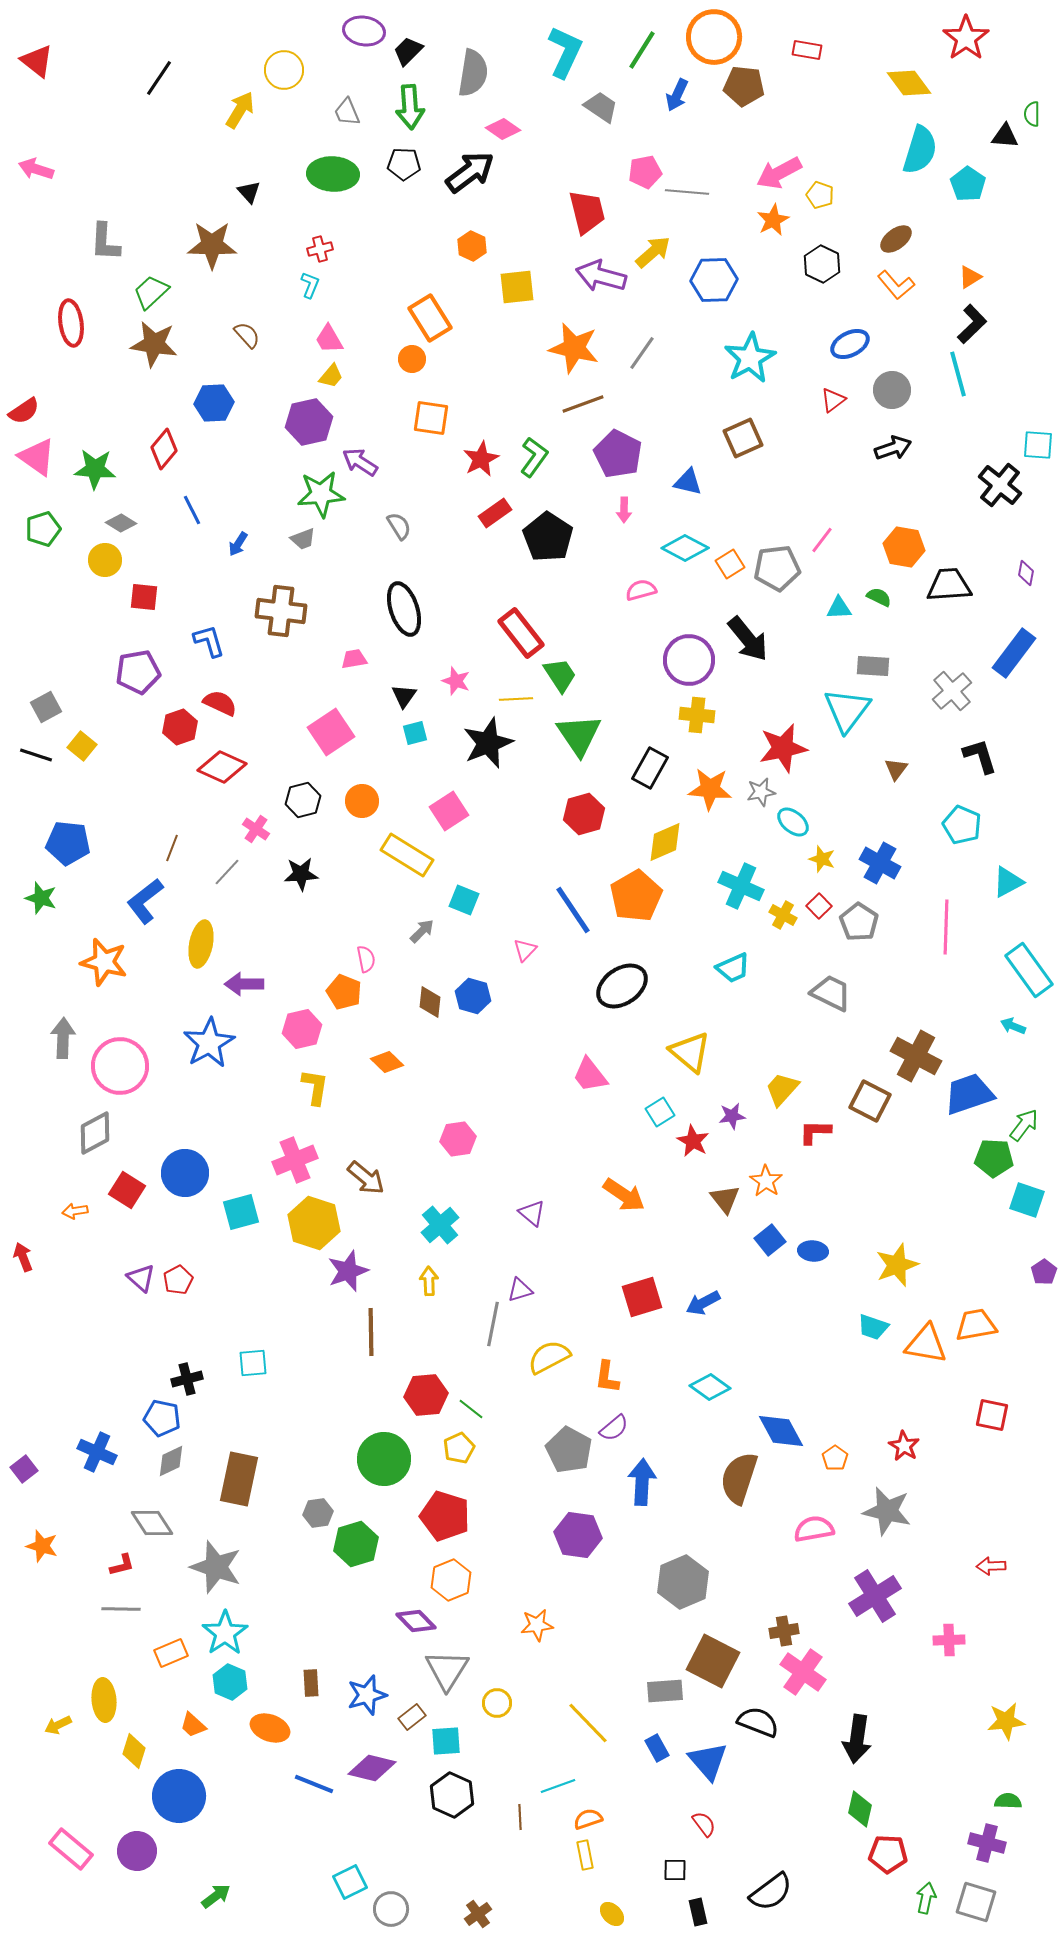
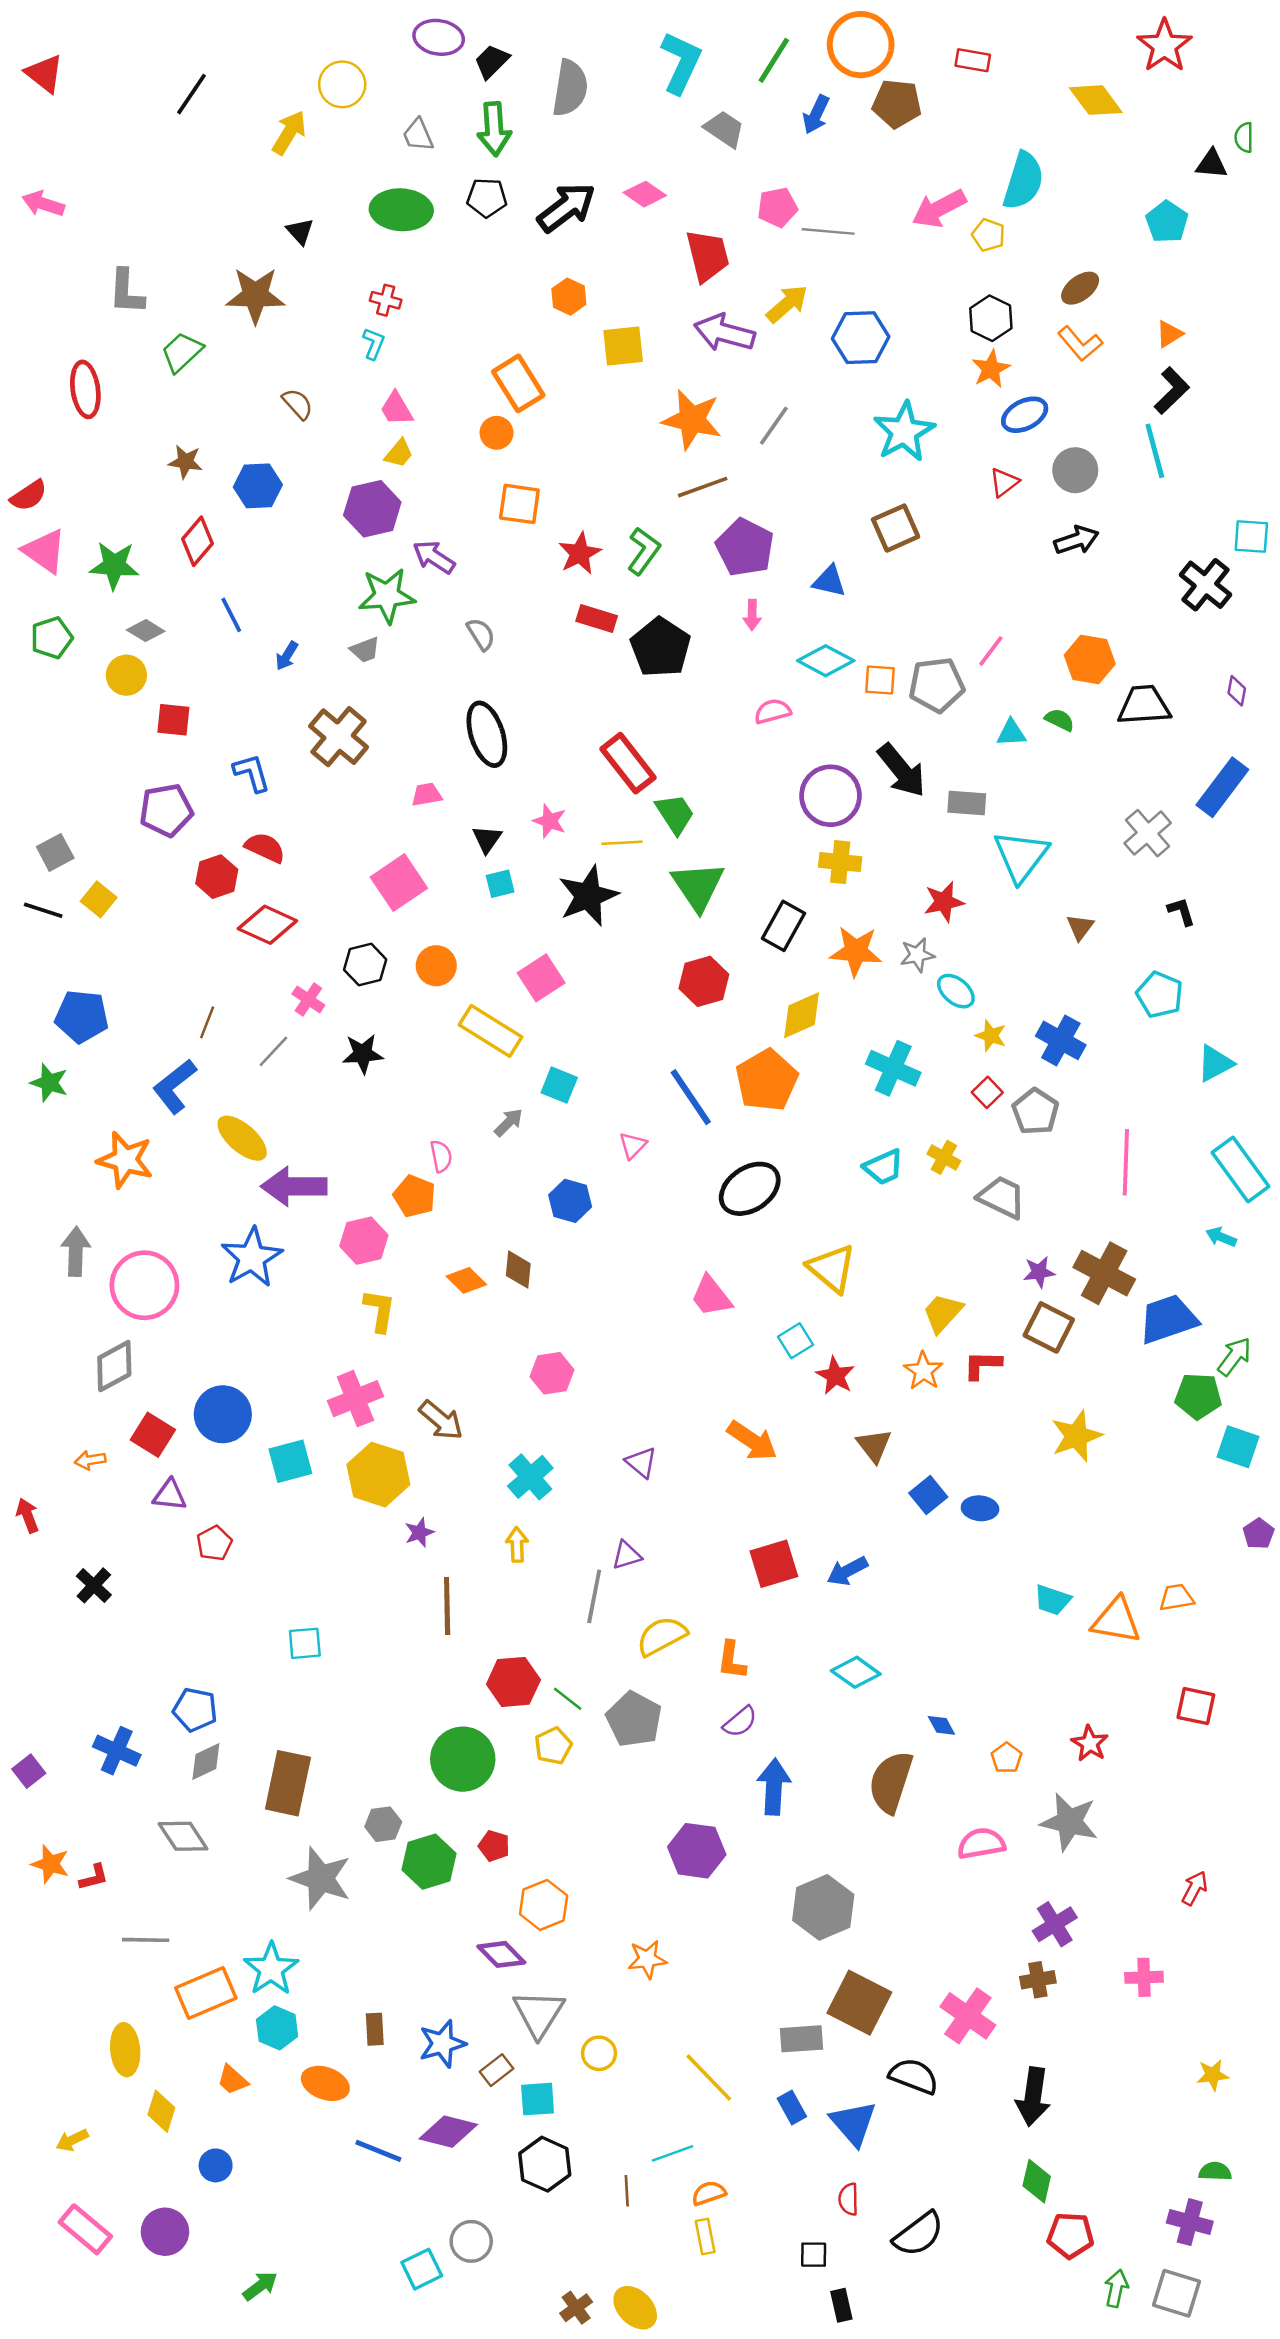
pink diamond: (503, 129) -> (645, 194), moved
cyan semicircle: (920, 150) -> (1023, 181), moved
orange star: (773, 220) -> (991, 369), moved
red cross: (320, 249) -> (386, 300), turned 30
brown star: (154, 344) -> (185, 462), moved, size x0.6
red rectangle: (495, 513) -> (597, 618), turned 52
orange square: (730, 564) -> (880, 680), turned 36
brown cross: (281, 611) -> (339, 737), turned 33
gray rectangle: (873, 666) -> (967, 803), moved
red star: (783, 748) -> (944, 902), size x0.7
black L-shape: (980, 756) -> (1181, 911), size x0.7
yellow cross: (783, 915) -> (944, 1157), moved
pink line: (946, 927) -> (1126, 1162), moved
yellow ellipse: (201, 944) -> (242, 1138), turned -60
purple arrow: (244, 984) -> (294, 1186), size x1.4
brown diamond: (430, 1002) -> (518, 1270), moved
purple star: (732, 1116) -> (1039, 1272), moved
orange star: (766, 1181) -> (923, 1371), moved
yellow star: (897, 1265) -> (1076, 1436), moved
purple star: (348, 1271) -> (419, 1532), size x0.6
purple triangle: (141, 1278) -> (170, 1495), moved, turned -36
orange trapezoid: (976, 1325) -> (1177, 1598), size x0.7
black cross: (187, 1379) -> (94, 1585), moved, turned -32
blue diamond: (781, 1431) -> (941, 1725), size x0.5
gray pentagon: (569, 1450) -> (634, 1719), moved
red pentagon: (445, 1516) -> (494, 1846), moved, size x0.5
red L-shape: (122, 1565) -> (94, 1877), moved
red arrow: (991, 1566) -> (1195, 1888), turned 120
gray star: (216, 1567) -> (320, 1878), moved
purple cross: (875, 1596) -> (1055, 1924), size x0.7
brown cross: (784, 1631) -> (1038, 1980), moved
orange rectangle: (171, 1653) -> (206, 1993), size x1.5
yellow star: (1006, 1721) -> (1213, 2075), size x0.7
yellow arrow: (58, 1725) -> (72, 2140), moved
blue circle: (179, 1796) -> (216, 2165), size x0.5
red semicircle: (704, 1824) -> (849, 2199), turned -144
black semicircle: (771, 1892) -> (919, 2234), moved
gray circle: (391, 1909) -> (471, 2241), moved
yellow ellipse: (612, 1914) -> (635, 2308), moved, size x1.5

